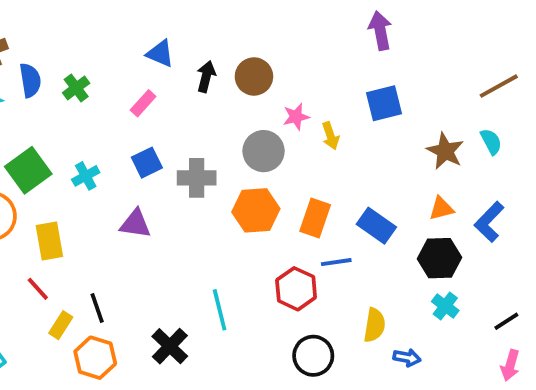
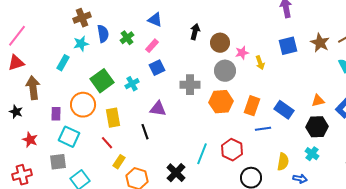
blue triangle: (160, 54) -> (155, 20), moved
brown circle: (254, 76) -> (220, 43), moved
pink rectangle: (143, 103) -> (152, 46), moved
brown star: (445, 151) -> (320, 43), moved
blue square: (147, 163) -> (157, 68), moved
red hexagon: (296, 289) -> (232, 150), moved
cyan cross: (445, 306) -> (312, 154), moved
black line: (97, 308) -> (145, 132), moved
cyan line: (220, 310) -> (202, 154), turned 35

